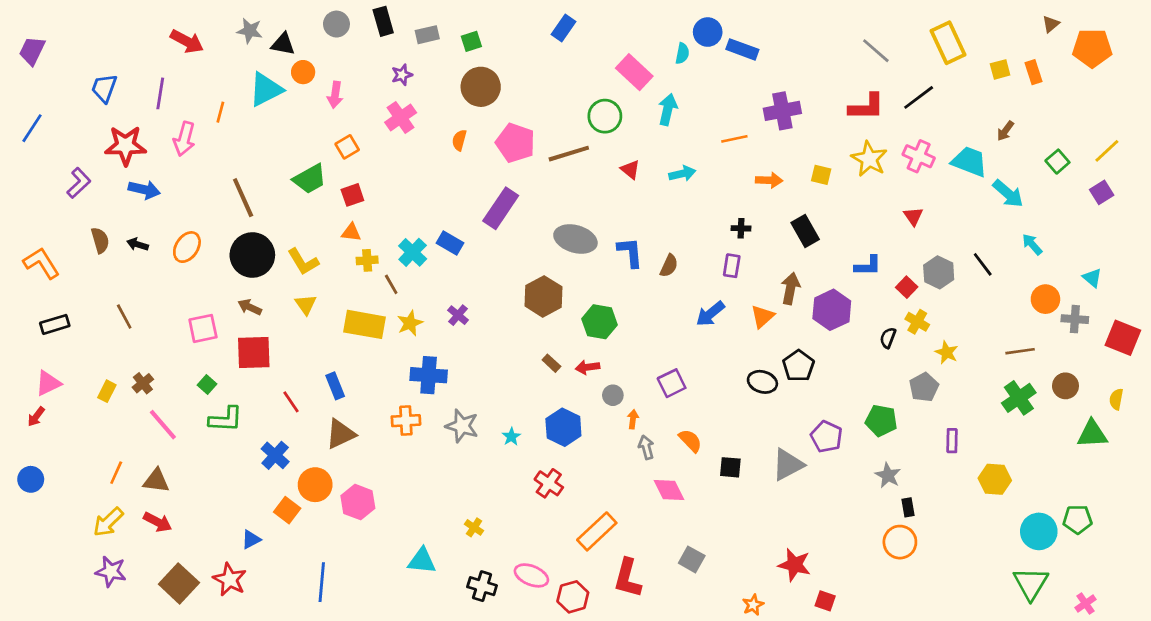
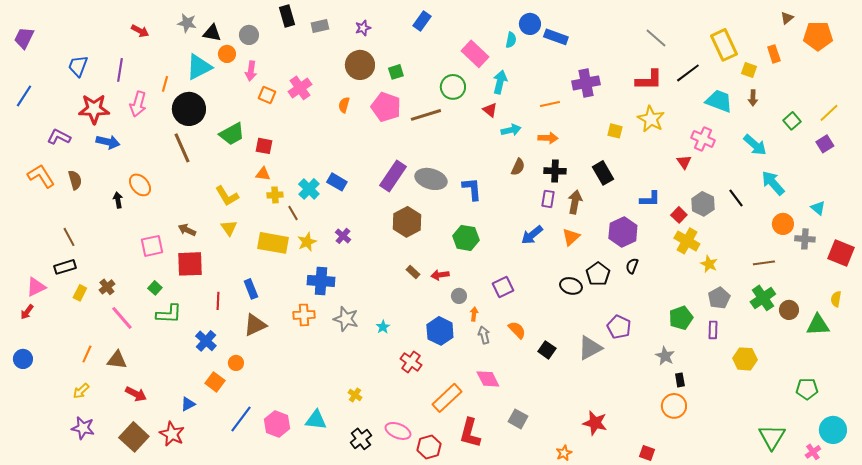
gray circle: (336, 24) -> (249, 35), moved
red arrow: (187, 41) -> (140, 31), size x0.7
green square: (471, 41) -> (396, 72), moved
yellow rectangle: (948, 43) -> (724, 45), moved
yellow square: (1000, 69) -> (749, 70), moved, turned 35
purple star: (402, 75) -> (363, 28), moved
brown arrow: (1005, 131) -> (753, 98), turned -35
orange square: (347, 147) -> (267, 95), moved, turned -36
pink cross: (919, 156) -> (703, 139), moved
cyan trapezoid: (969, 162) -> (719, 101), moved
red triangle: (630, 170) -> (490, 110), moved
orange arrow: (769, 180) -> (548, 138), moved
purple L-shape: (79, 183) -> (59, 137), turned -110
red square: (352, 195) -> (264, 146), turned 30
purple rectangle: (501, 208) -> (393, 176), moved
black cross: (741, 228) -> (555, 171), size x1.5
black arrow: (138, 244) -> (118, 200), moved, turned 63
cyan arrow: (1032, 244) -> (773, 183), size x1.5
orange ellipse: (187, 247) -> (140, 185), turned -75
black circle: (252, 255) -> (189, 109), moved
orange L-shape: (41, 263) -> (41, 176), moved
brown semicircle: (669, 266) -> (518, 167), moved
brown arrow: (790, 288) -> (575, 202), moved
brown line: (124, 316) -> (69, 237), moved
green hexagon: (600, 322) -> (466, 238), moved
yellow cross: (917, 322) -> (687, 241), size x1.4
black rectangle: (55, 324) -> (65, 267), moved
black semicircle: (888, 338) -> (632, 266), moved
brown circle: (1065, 386) -> (789, 310), moved
gray pentagon: (924, 387) -> (719, 298), moved
red line: (291, 402) -> (218, 301), turned 36
green pentagon: (881, 421) -> (681, 318), moved, turned -30
blue hexagon: (563, 427) -> (440, 331), moved
black square: (730, 467) -> (547, 350), turned 30
orange circle: (315, 485) -> (236, 363), size x0.6
pink diamond: (669, 490) -> (488, 379), moved
pink hexagon: (358, 502) -> (277, 424), moved
yellow arrow: (108, 522) -> (81, 391), size x0.7
red arrow: (158, 522) -> (136, 394), moved
cyan circle: (1039, 531) -> (833, 430), moved
blue line: (322, 582) -> (241, 419), moved, turned 32
black cross: (482, 586) -> (361, 439), turned 35
red square: (825, 601) -> (647, 453), moved

